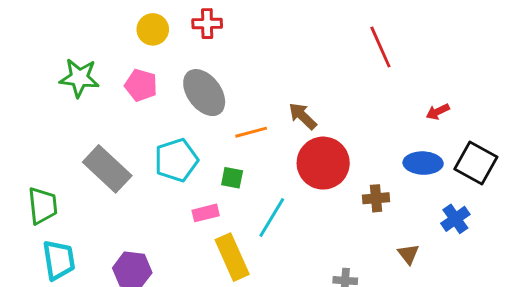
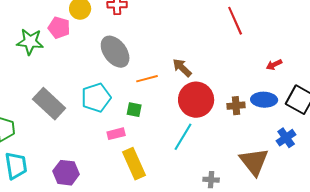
pink pentagon: (141, 85) -> (59, 28), moved
brown cross: (376, 198) -> (236, 106), moved
cyan line: (272, 217) -> (183, 137), moved
brown triangle: (408, 254) -> (254, 162), size x2.0

